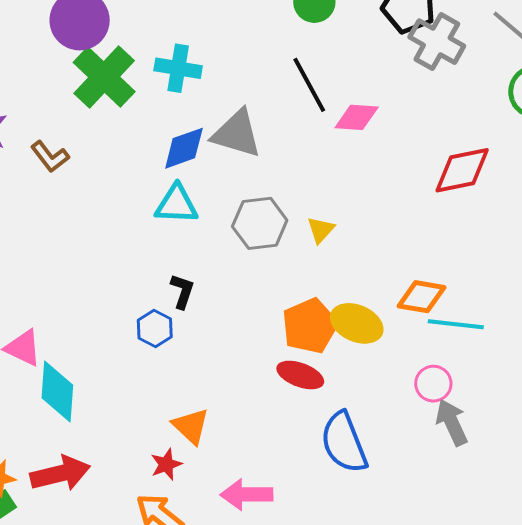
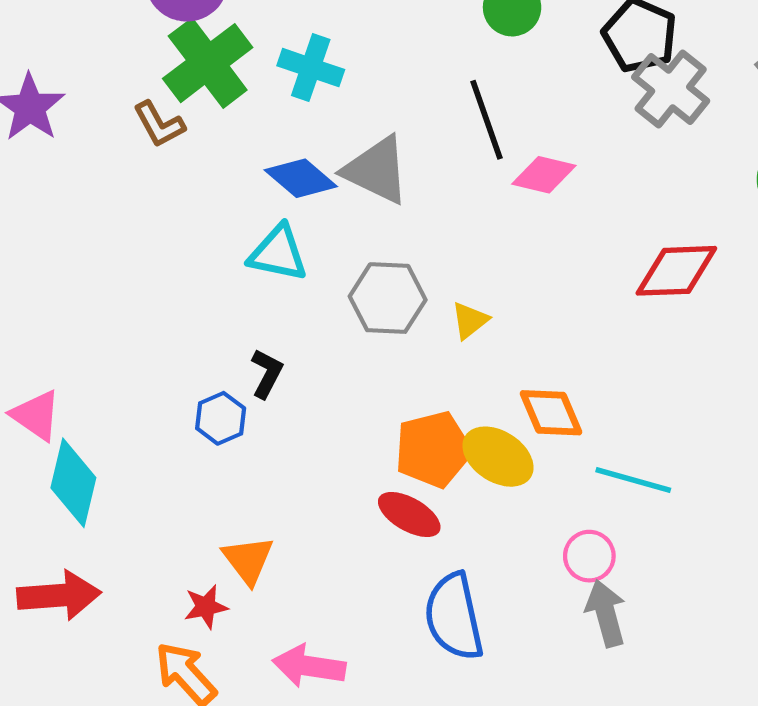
blue diamond: (184, 148) -> (301, 178), turned 51
brown L-shape: (50, 157) -> (159, 124), moved
orange diamond: (421, 297) -> (551, 413), moved, turned 48

